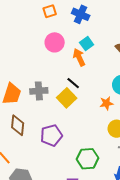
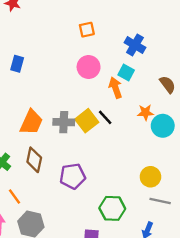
blue cross: (81, 14) -> (135, 45), moved
cyan square: (87, 44) -> (126, 72), turned -32
yellow square: (67, 98) -> (87, 121), moved
orange star: (106, 103) -> (145, 112), moved

